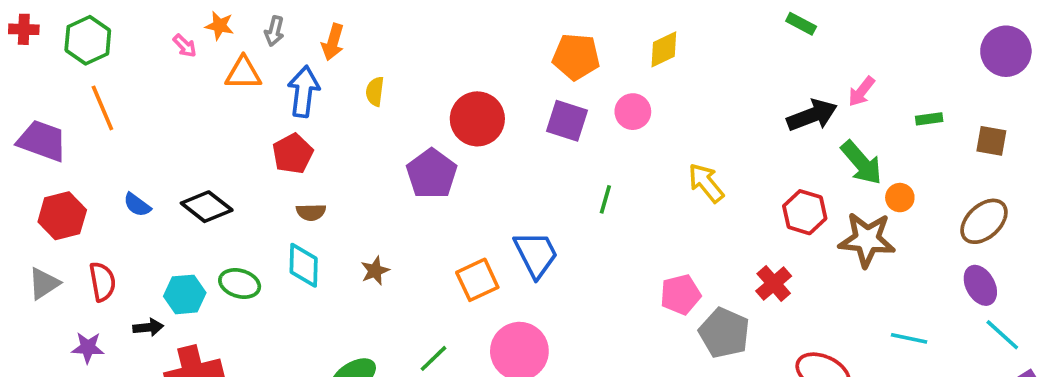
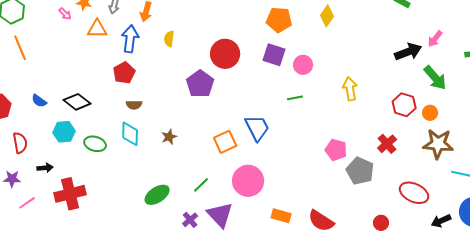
yellow diamond: (664, 49) -> (327, 16), turned -30
pink circle: (633, 112) -> (303, 65), moved
yellow arrow: (706, 183) -> (350, 89), turned 30
orange circle: (900, 198) -> (430, 113), moved
green line: (605, 199) -> (295, 98), turned 63
brown star: (867, 240) -> (438, 144), moved
cyan hexagon: (185, 294) -> (64, 132), moved
pink pentagon: (680, 294) -> (336, 150), turned 30

